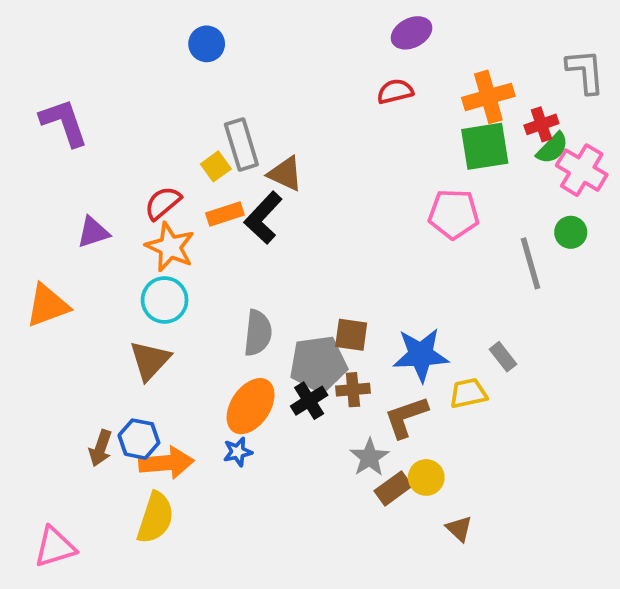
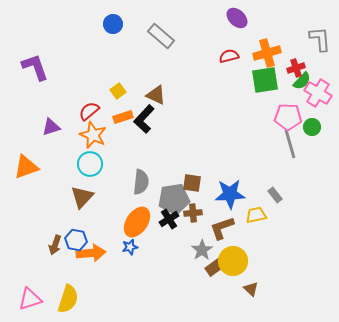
purple ellipse: (412, 33) -> (237, 18), moved, turned 70
red semicircle: (395, 91) -> (229, 56), moved
gray rectangle: (241, 144) -> (161, 36), moved, turned -32
pink pentagon: (454, 214) -> (288, 117), moved
yellow circle: (426, 477) -> (233, 261), size x1.5
yellow semicircle: (155, 518) -> (68, 299), moved

